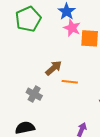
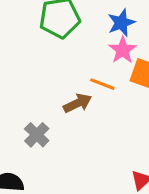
orange line: (70, 82) -> (102, 84), moved

